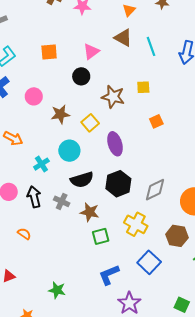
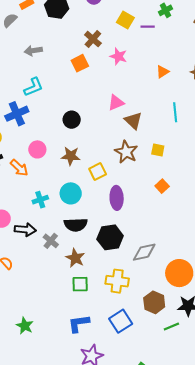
brown triangle: (123, 38) -> (133, 121), moved
orange square: (49, 52) -> (80, 63), moved, turned -36
black circle: (81, 76) -> (72, 120), moved
pink circle: (34, 96) -> (37, 149), moved
orange square: (156, 121) -> (162, 186), turned -32
black arrow: (34, 197) -> (25, 230), turned 95
yellow cross: (136, 224) -> (117, 281), turned -35

